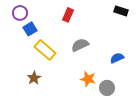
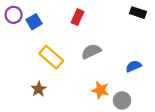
purple circle: (20, 13) -> (14, 15), moved
blue square: (30, 29) -> (34, 22), moved

